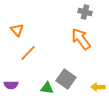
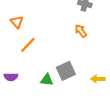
orange arrow: (81, 39) -> (81, 31), size x0.6
gray square: (66, 79) -> (66, 71), turned 30

